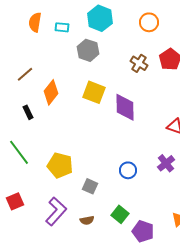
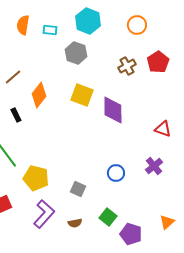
brown cross: (139, 63) -> (127, 66), turned 30
yellow pentagon: (60, 165) -> (36, 178), moved

